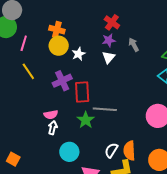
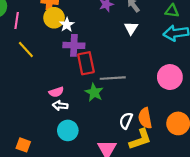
white star: (79, 54) -> (67, 25), moved
white triangle: (108, 57) -> (131, 28), moved
purple cross: (62, 81) -> (74, 45), moved, turned 36
white arrow: (53, 128) -> (60, 106), turned -88
cyan circle: (69, 152) -> (68, 130), moved

